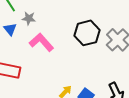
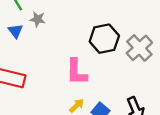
pink L-shape: (41, 42) -> (77, 72), moved, turned -140

